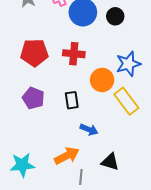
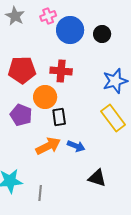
orange circle: (102, 80) -> (45, 97), moved
orange arrow: (67, 156) -> (48, 146), moved
gray line: (81, 177) -> (40, 193), moved

